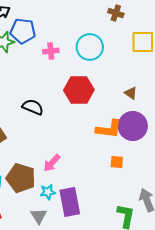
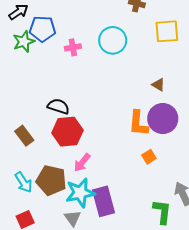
red hexagon: (79, 90) -> (67, 132), moved
orange L-shape: (109, 129) -> (138, 123), turned 92
orange square: (117, 162) -> (149, 157), turned -32
cyan star: (48, 192) -> (80, 193), size x1.8

